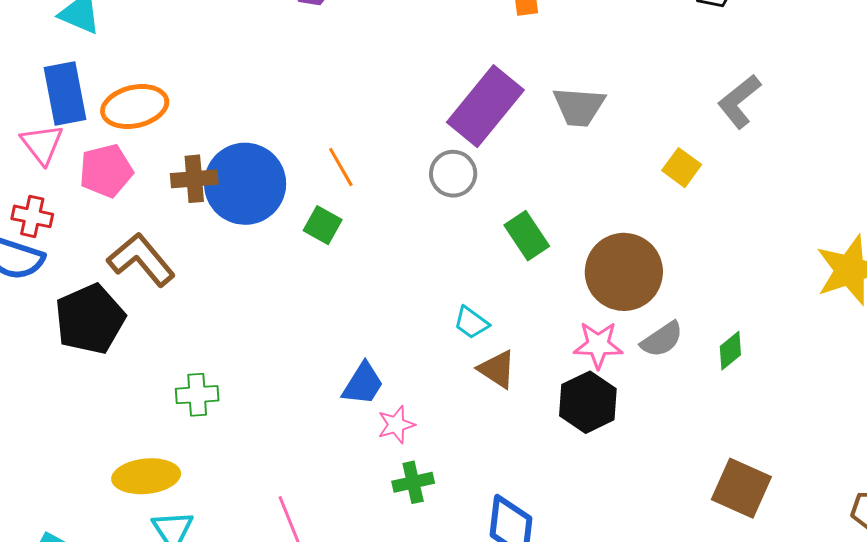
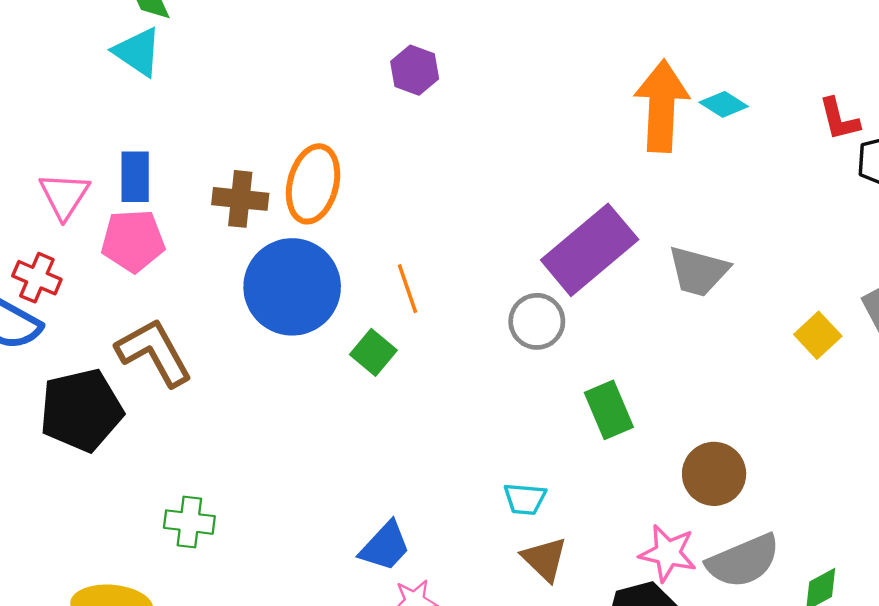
blue rectangle: (65, 93) -> (135, 177), moved, size x0.7
orange ellipse: (135, 106) -> (313, 184), moved, turned -74
yellow square: (682, 168) -> (818, 335), moved
brown cross: (194, 179) -> (240, 199), moved
brown circle: (624, 272) -> (714, 474), size x0.7
cyan trapezoid: (471, 323) -> (525, 499), turned -42
gray semicircle: (662, 339) -> (743, 561), size x1.4

